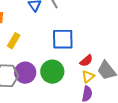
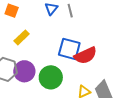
red semicircle: (86, 61) -> (86, 55), moved, size x1.6

